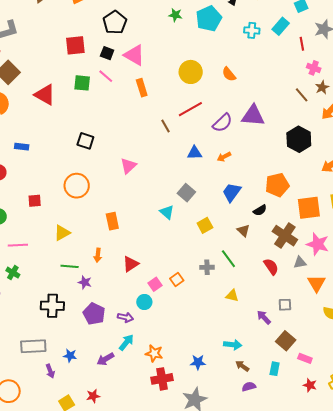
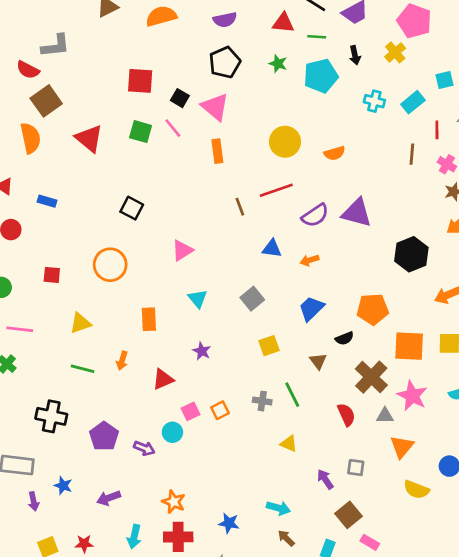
black pentagon: (115, 22) -> (225, 62), moved
orange semicircle: (229, 74) -> (335, 153), turned -77
brown line: (302, 95) -> (412, 154), moved, turned 35
cyan triangle: (167, 212) -> (198, 299), moved
purple star: (85, 282) -> (202, 351), moved
cyan arrow: (126, 342) -> (134, 537), moved, turned 144

